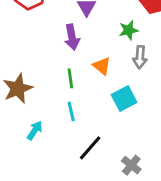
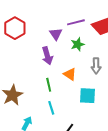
green star: (129, 30) -> (78, 44), moved
cyan square: (124, 98) -> (87, 96), turned 36

